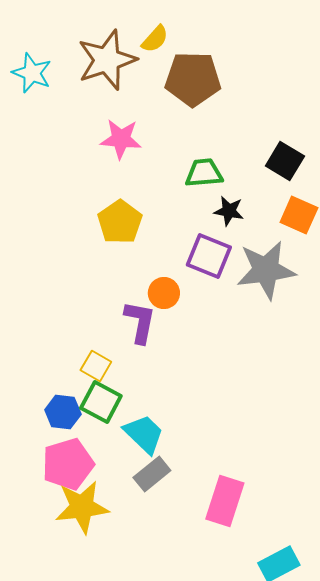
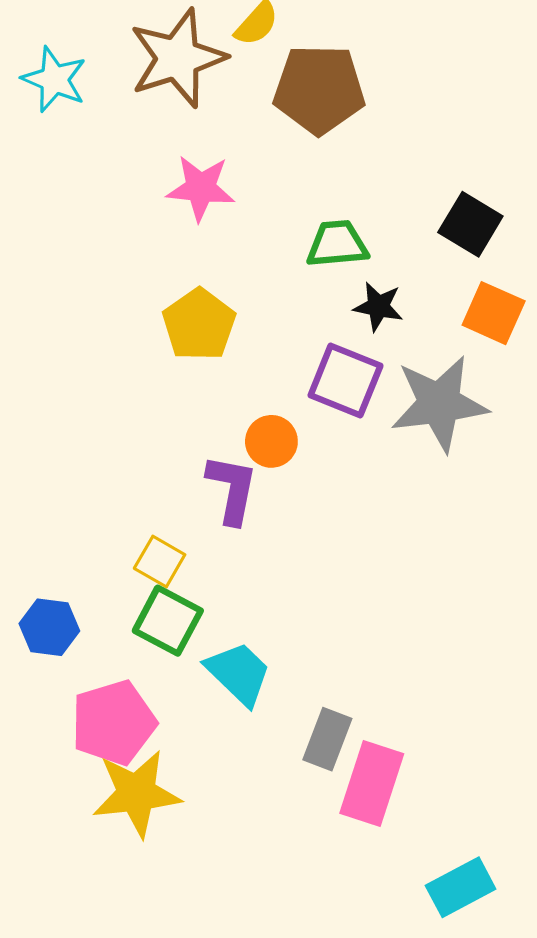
blue hexagon: (63, 412) -> (49, 627), moved
gray rectangle: (152, 474) -> (327, 739), moved, turned -30

